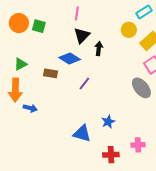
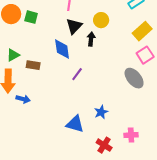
yellow circle: (129, 30) -> (101, 20), moved
blue diamond: (70, 58) -> (62, 49), turned 50
brown rectangle: (50, 73) -> (33, 65), moved
red cross: (111, 155) -> (104, 145), turned 35

